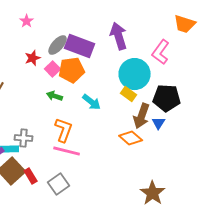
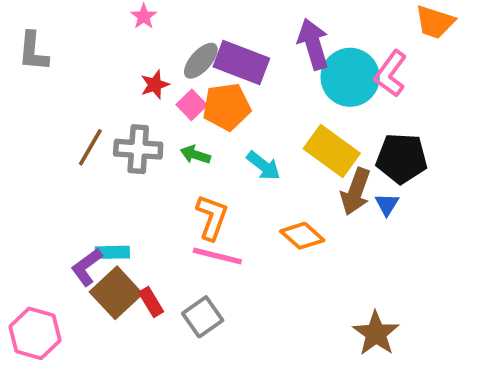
cyan circle: (135, 74) -> (350, 77), moved
yellow rectangle: (129, 94) -> (332, 151), size x1.8
gray cross: (24, 138) -> (138, 149), moved, size x1.4
orange diamond: (131, 138) -> (302, 236), moved

